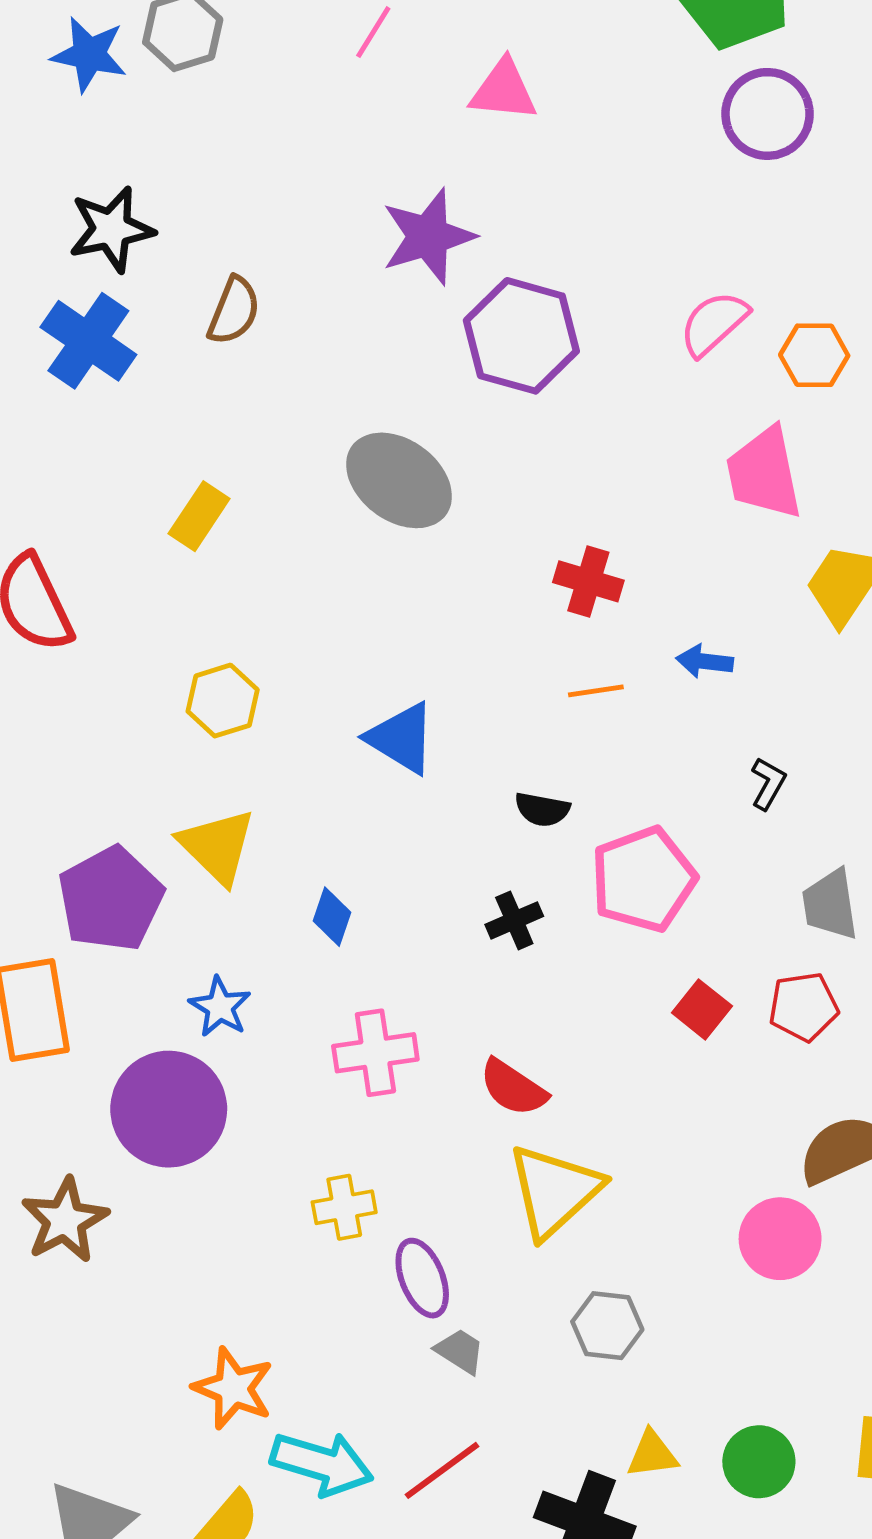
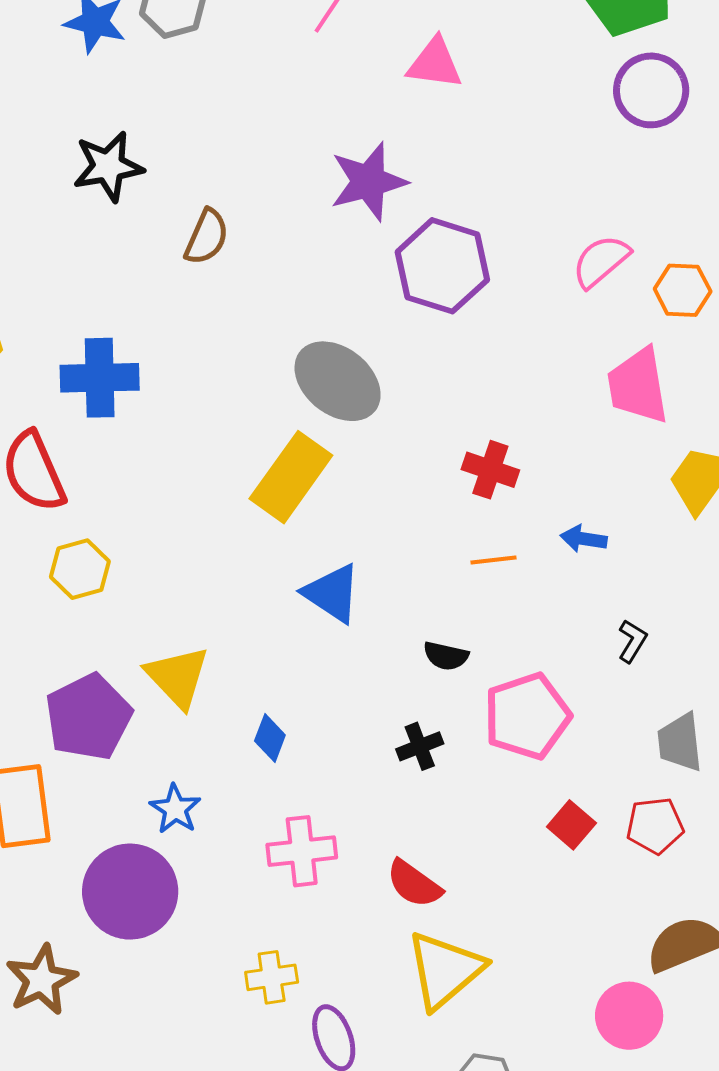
blue cross: (88, 341) -> (100, 378), moved, turned -38
yellow rectangle: (199, 516) -> (291, 477), moved, size x1.6
yellow hexagon: (223, 701) -> (80, 569), moved

